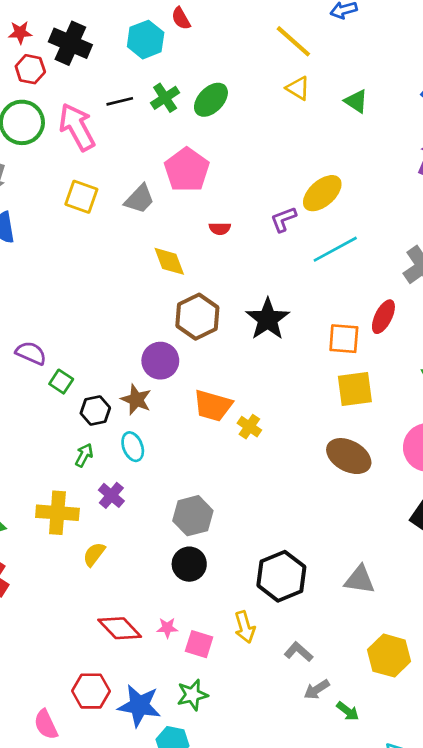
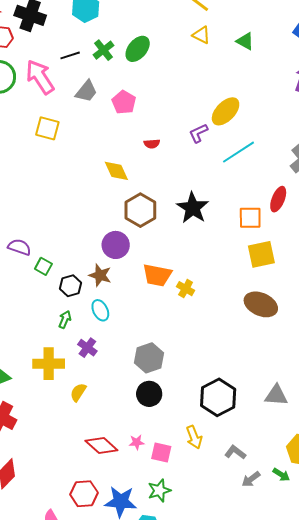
pink pentagon: (187, 170) -> (124, 102), size x0.7
gray trapezoid: (139, 199) -> (86, 91), moved
green arrow: (348, 711) -> (281, 475), moved

